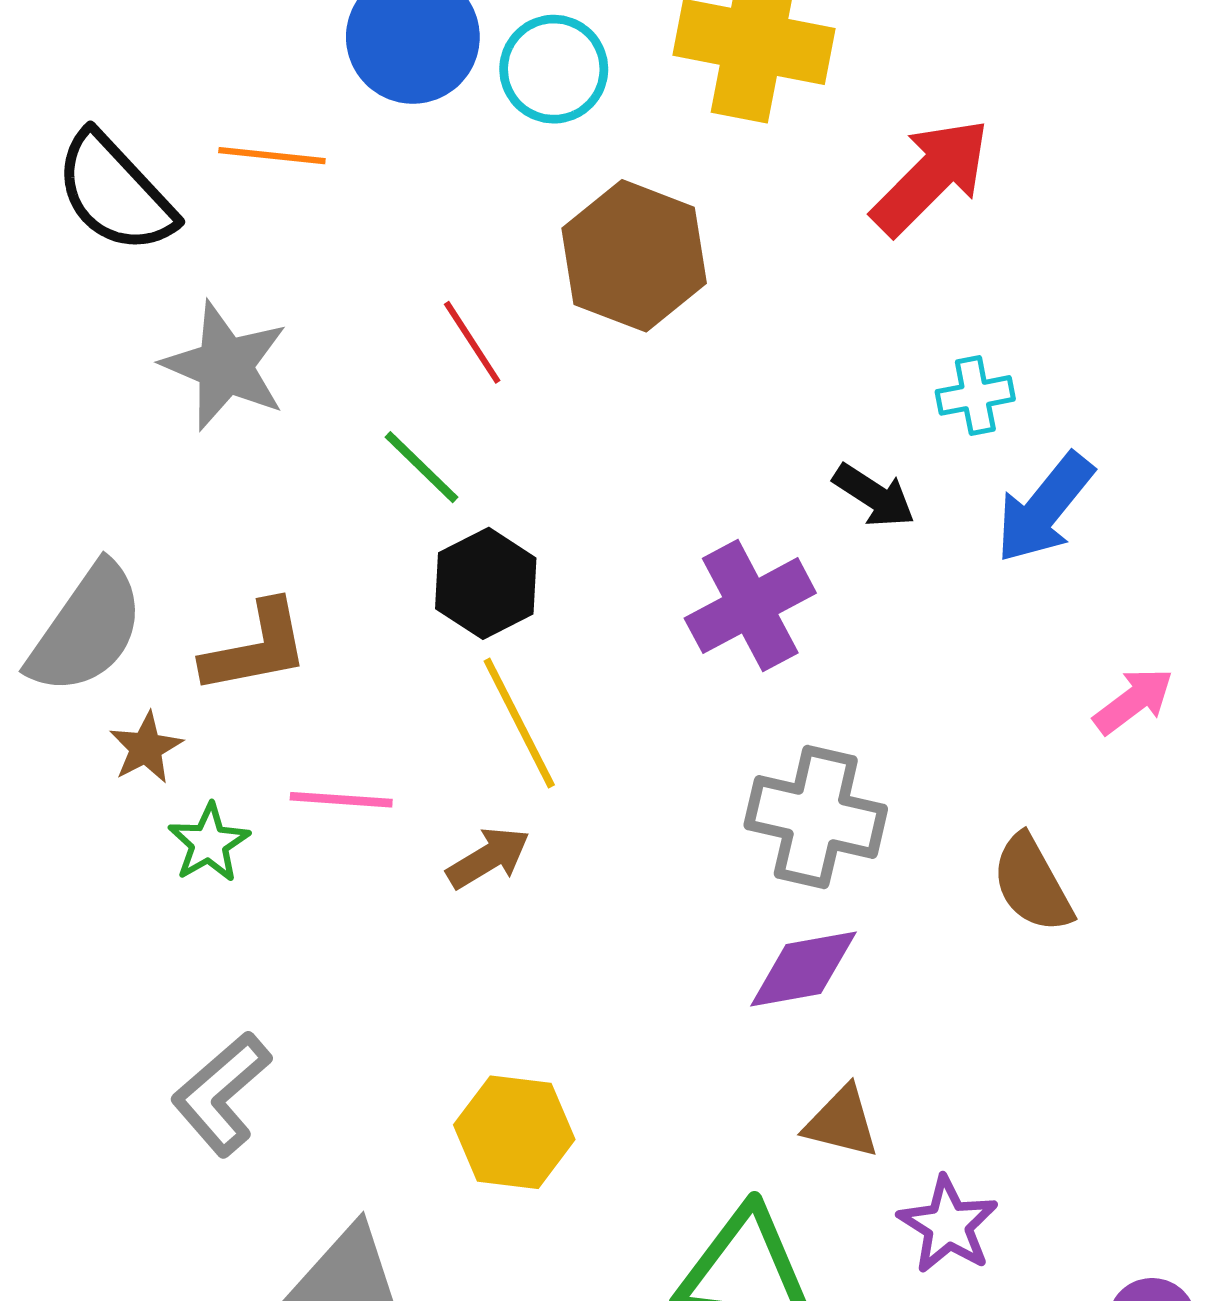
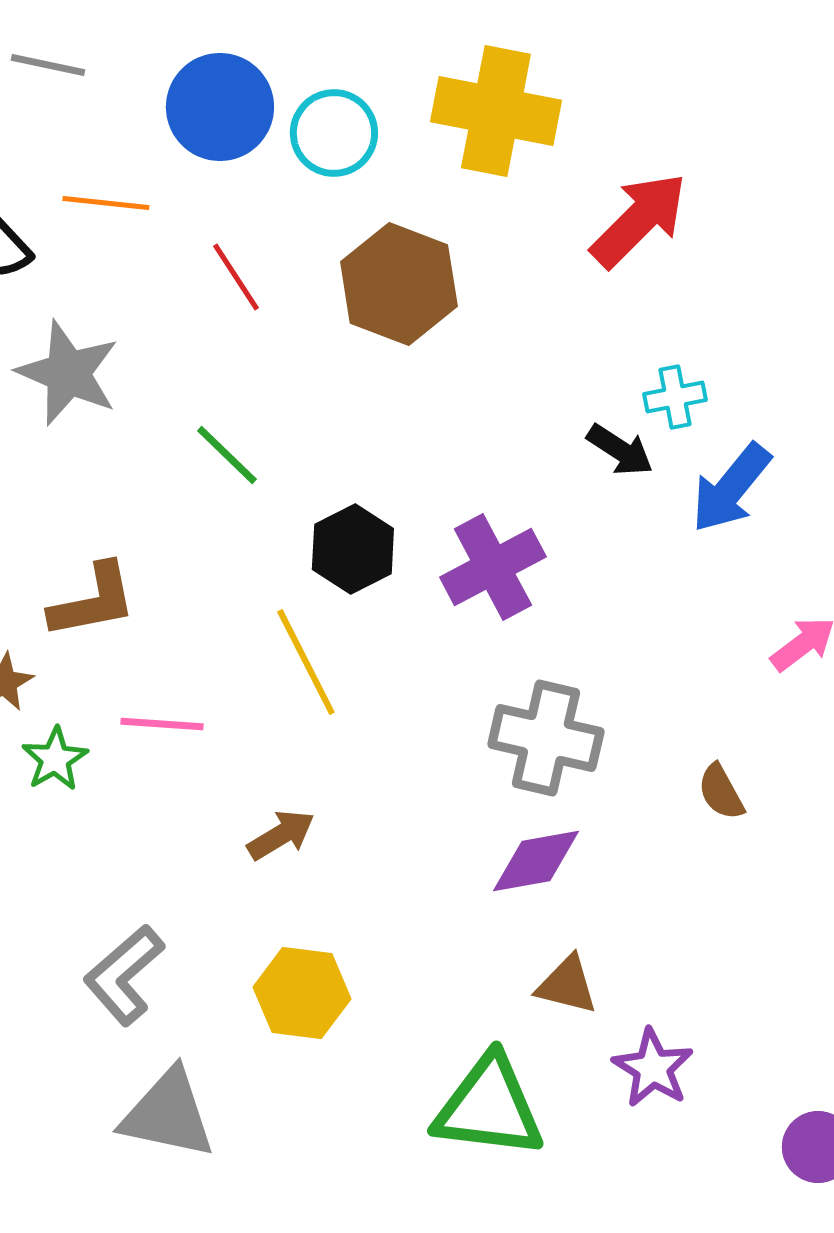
red line: (472, 342) -> (236, 277), moved
black arrow: (874, 496) -> (620, 450), moved
black hexagon: (486, 583) -> (353, 549), moved
brown arrow: (488, 858) -> (281, 835), moved
brown semicircle: (1032, 884) -> (721, 792), size x0.7
gray L-shape: (221, 1094) -> (124, 975), moved

